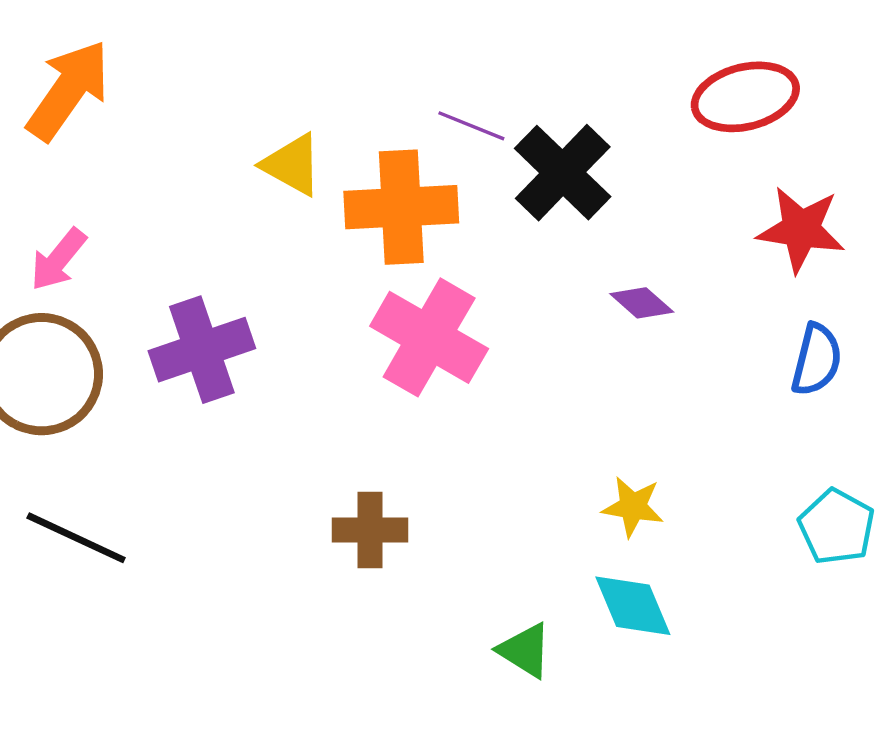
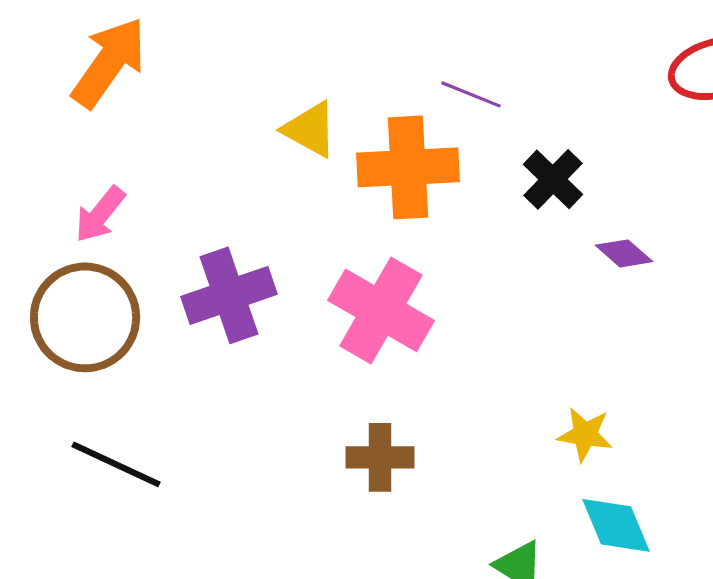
black cross: (563, 173) -> (553, 179), moved, size x0.7
pink cross: (429, 337) -> (381, 310), moved
yellow star: (633, 507) -> (585, 434), moved

